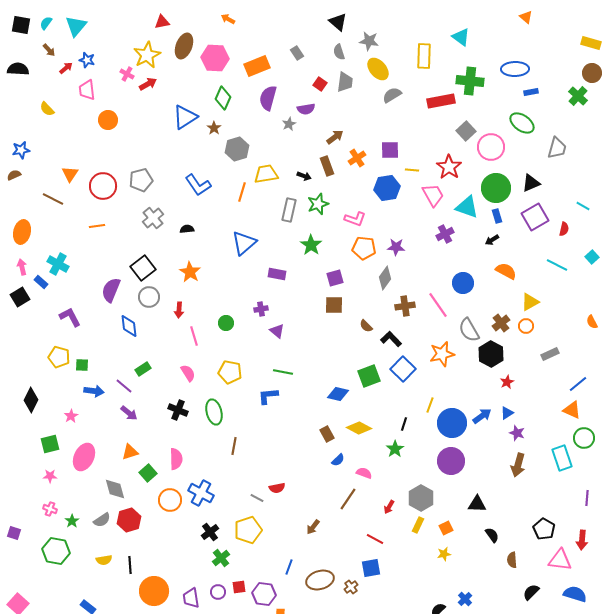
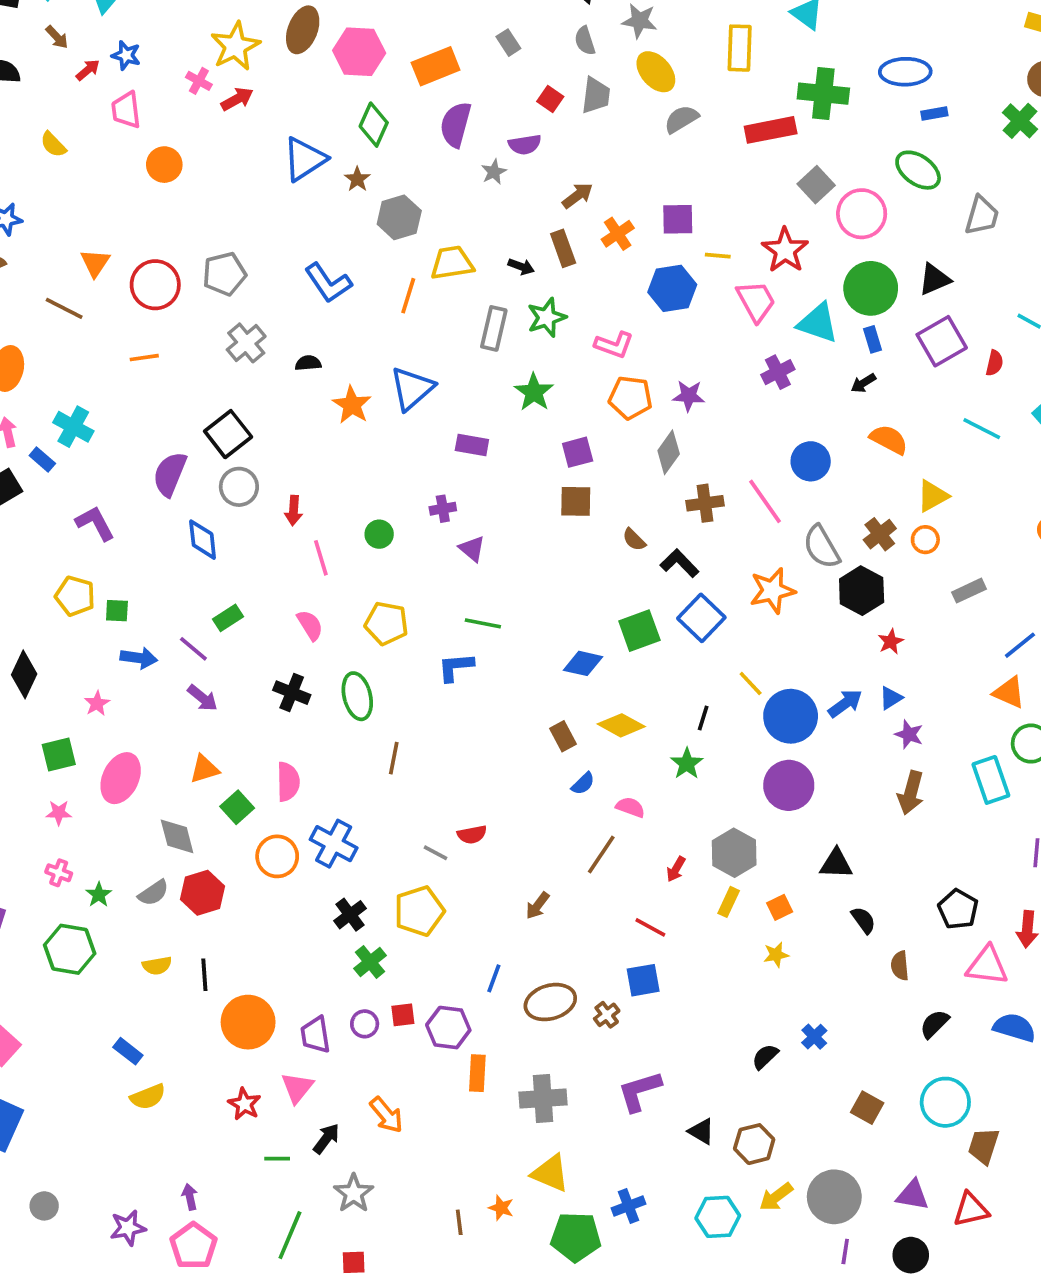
orange star: (190, 272) -> (352, 405), moved
yellow line: (430, 405) -> (751, 683), turned -63

